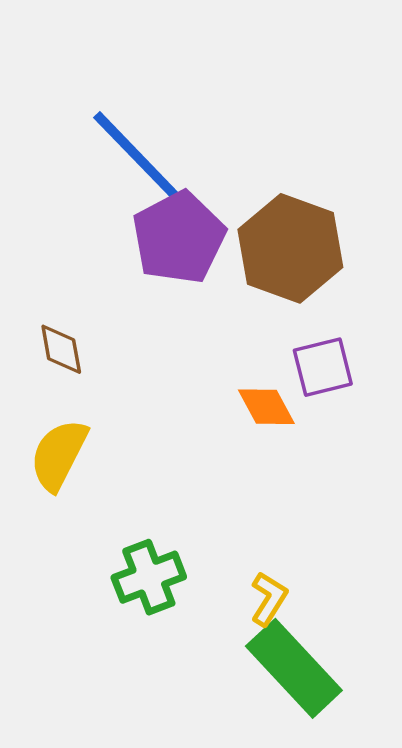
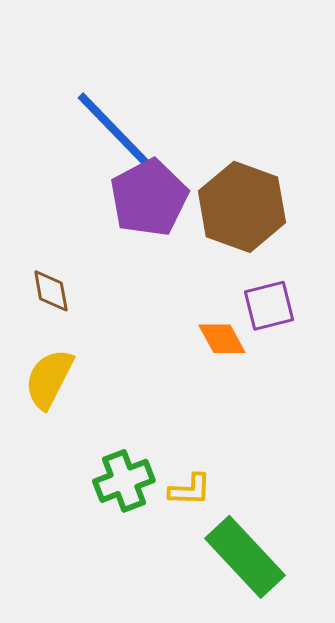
yellow L-shape: (269, 599) -> (190, 490), moved, turned 60

